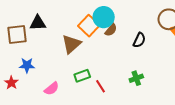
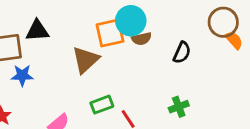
orange square: (89, 26) -> (110, 33), turned 35
brown semicircle: (111, 30) -> (142, 39), turned 40
blue star: (27, 65) -> (22, 75), moved

